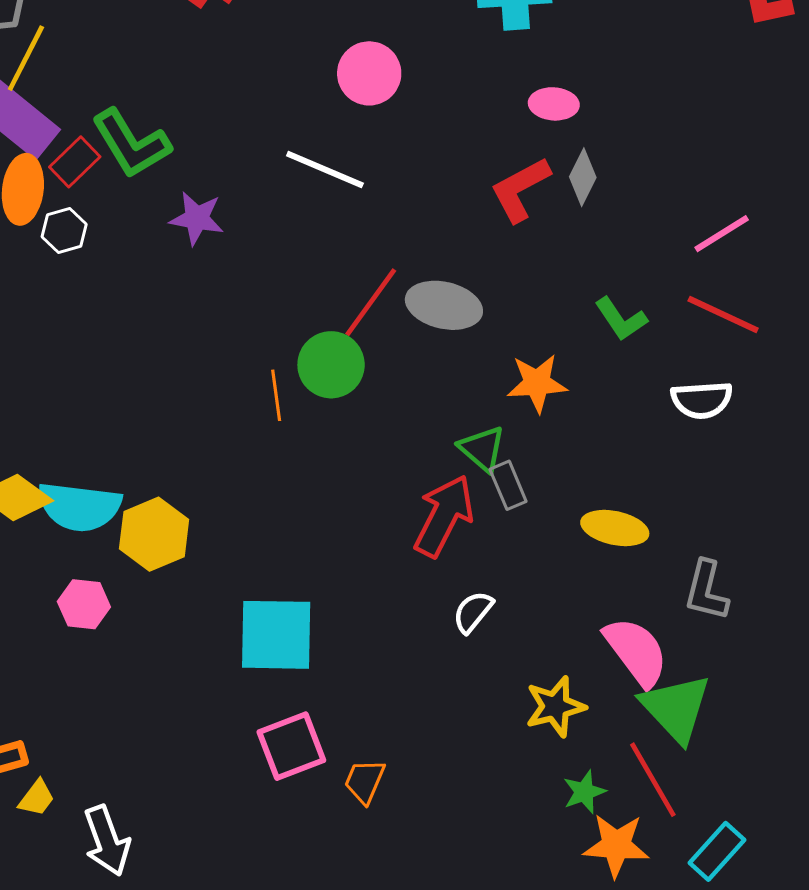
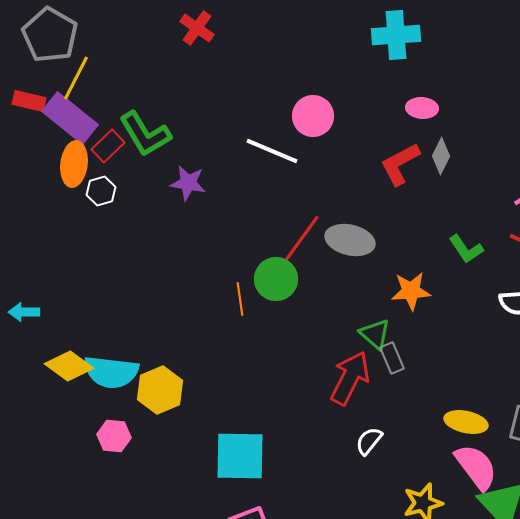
pink circle: (369, 73) -> (313, 116), moved
yellow ellipse: (615, 528) -> (466, 422), moved

